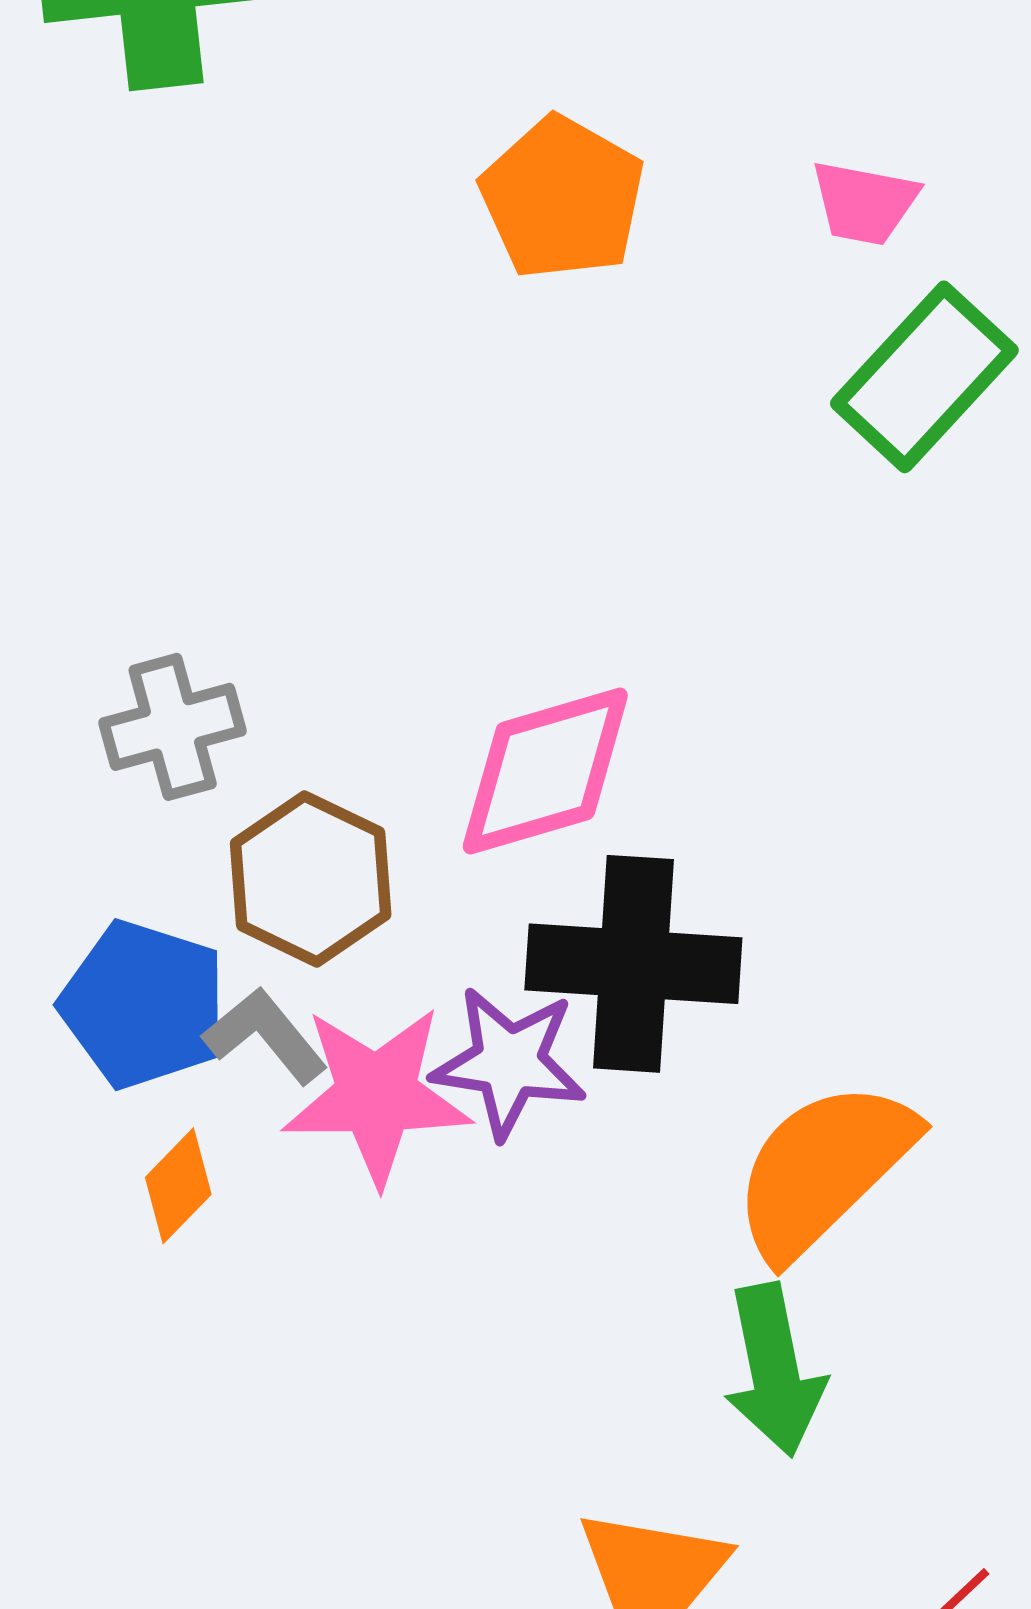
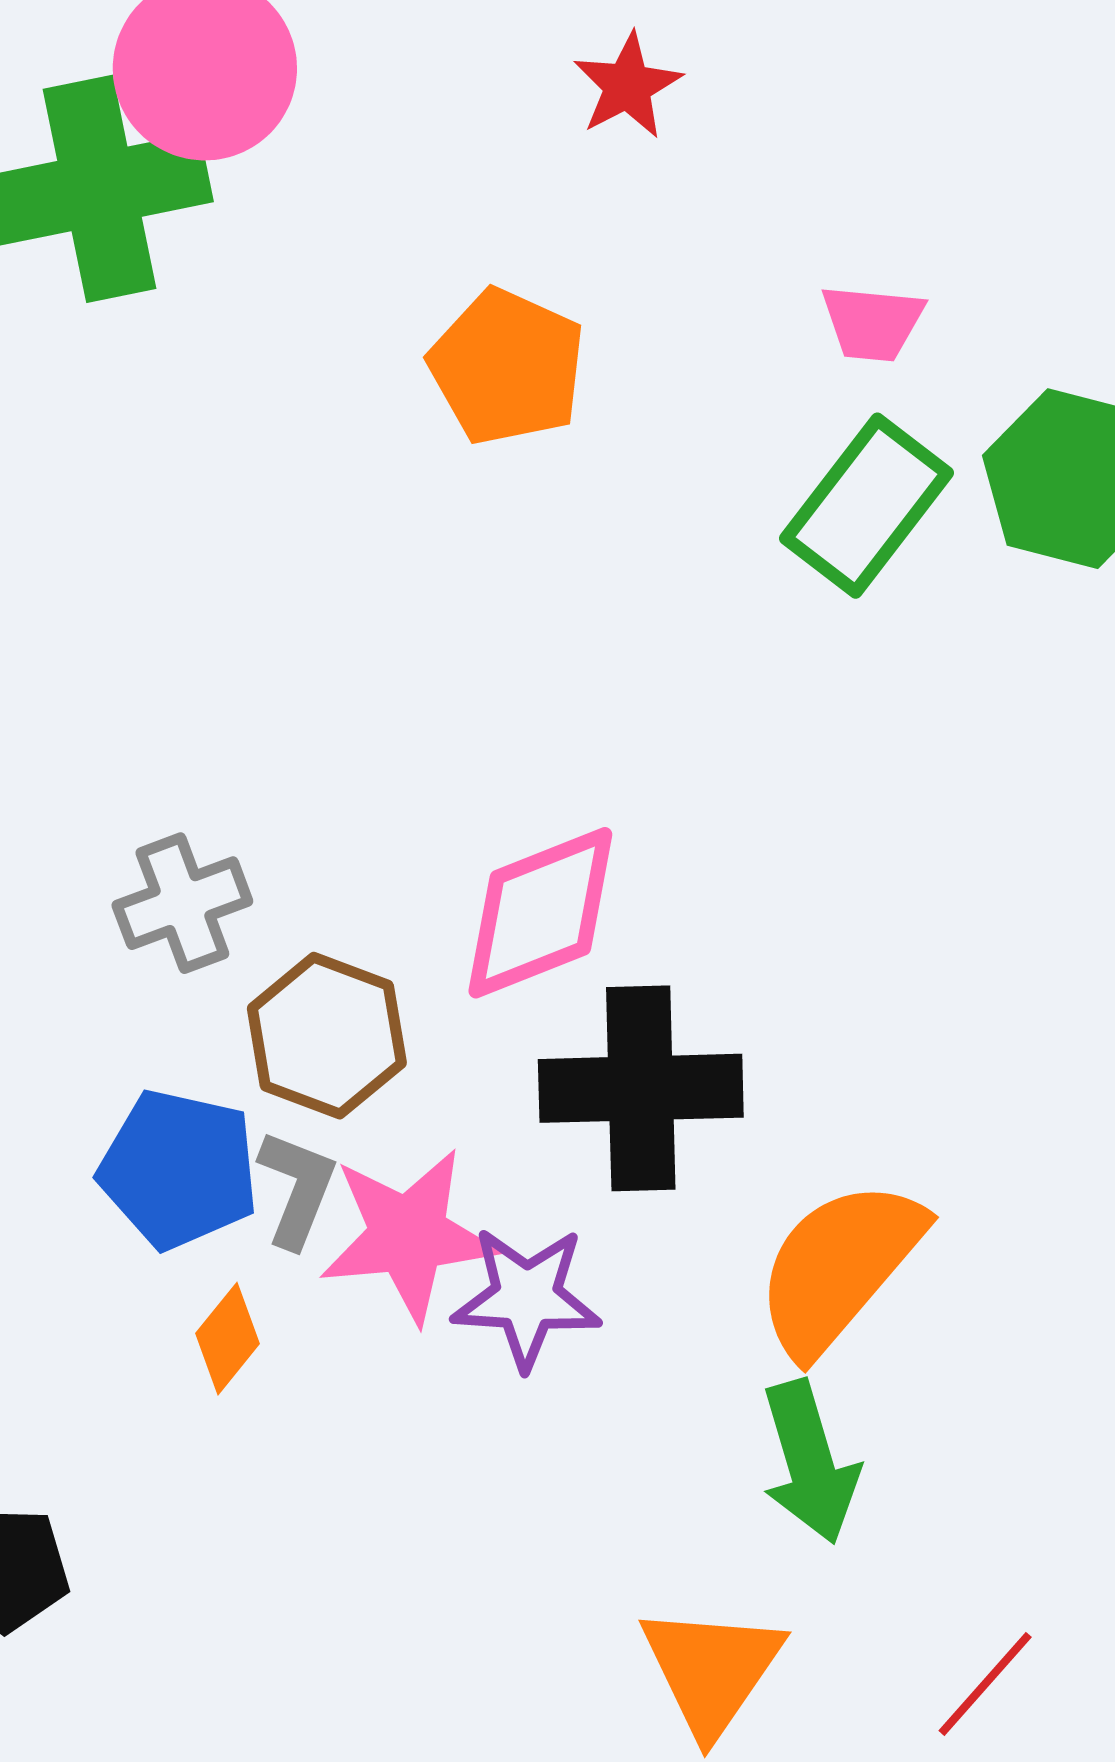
pink trapezoid: (864, 203) -> (872, 323), moved
gray L-shape: (265, 1036) -> (297, 1188), turned 66
purple star: (509, 1062) -> (527, 1298), moved

